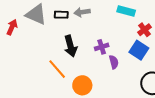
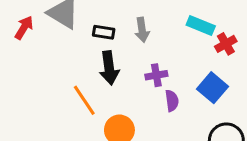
gray arrow: (82, 12) -> (142, 30), moved, turned -98
black rectangle: (61, 15) -> (104, 32), moved
red cross: (144, 30) -> (226, 44), moved

